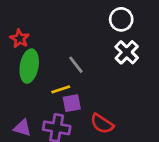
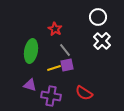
red star: (20, 39) -> (55, 29), moved
purple square: (72, 103) -> (67, 65), moved
purple triangle: (22, 128) -> (30, 85), moved

